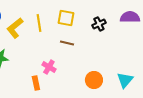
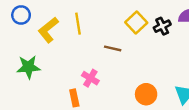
yellow square: (66, 18) -> (136, 22), moved, turned 36
black cross: (99, 24) -> (162, 26), moved

